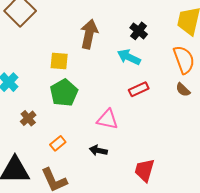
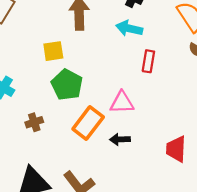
red rectangle: (139, 89) -> (148, 61), turned -42
brown cross: (28, 118) -> (34, 122), turned 35
orange rectangle: (58, 143) -> (88, 123), moved, size x1.8

